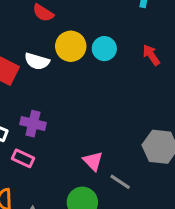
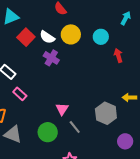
cyan circle: (104, 49) -> (101, 37), moved
purple cross: (33, 124) -> (51, 58), moved

